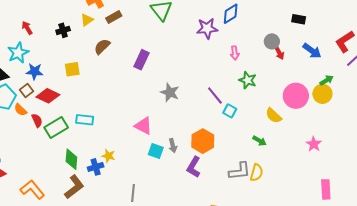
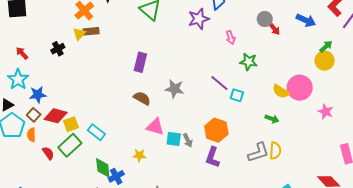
brown rectangle: (114, 17) -> (91, 31), moved, turned 35
brown semicircle: (102, 47) -> (142, 98), moved, turned 84
yellow square: (72, 69) -> (71, 124), moved
pink circle: (296, 96) -> (300, 88), moved
orange semicircle: (20, 110) -> (31, 135), turned 56
red semicircle: (37, 120) -> (48, 153), moved
cyan rectangle: (85, 120) -> (96, 132), turned 42
cyan square: (156, 151) -> (174, 139), moved
yellow star: (108, 156) -> (139, 155), moved
green diamond: (71, 159) -> (103, 168), moved

